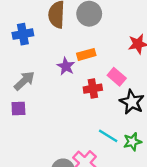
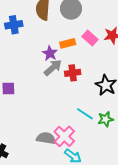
pink rectangle: (117, 77) -> (90, 38), moved
gray arrow: (24, 81) -> (53, 68), moved

